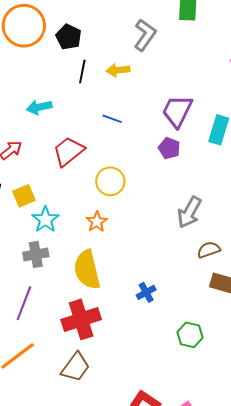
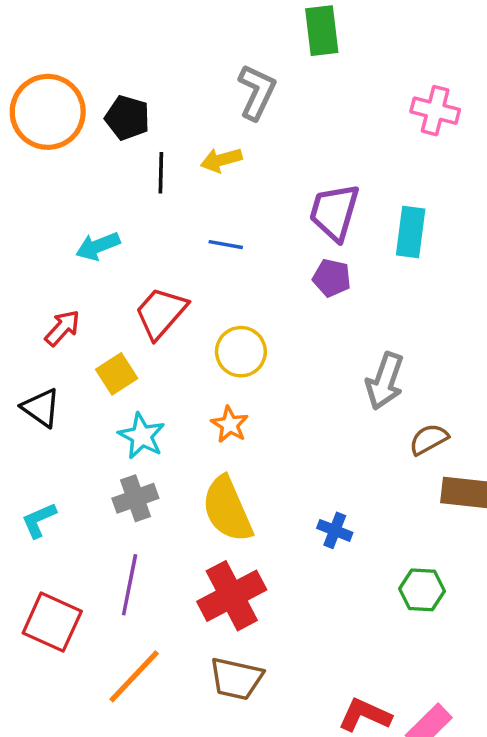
yellow square: (24, 196) -> (117, 374), moved
blue cross: (146, 292) -> (335, 530), turned -30
brown trapezoid: (75, 367) -> (236, 679), turned 76

